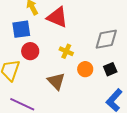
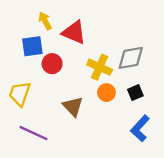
red circle: (30, 51) -> (52, 64), moved
yellow cross: (66, 51) -> (100, 67), moved, size x1.5

